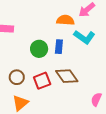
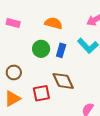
orange semicircle: (65, 20) -> (53, 23), moved
red square: (42, 81) -> (41, 93), moved

